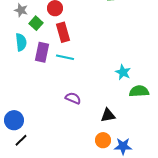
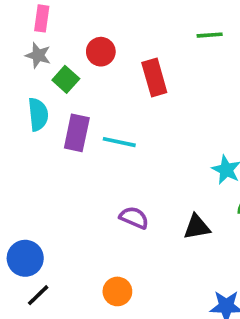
red rectangle: (63, 32) -> (154, 77), moved
black triangle: (108, 115) -> (197, 227), moved
orange circle: (103, 140) -> (117, 291), moved

